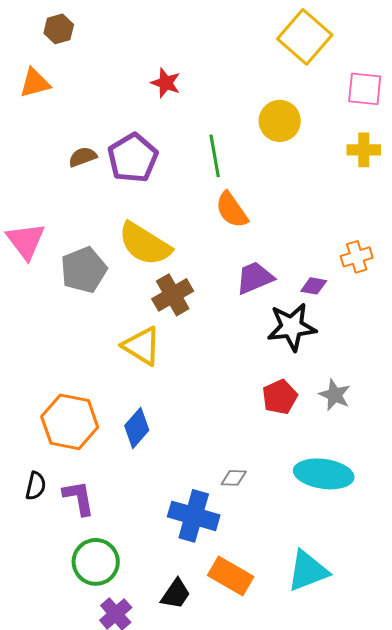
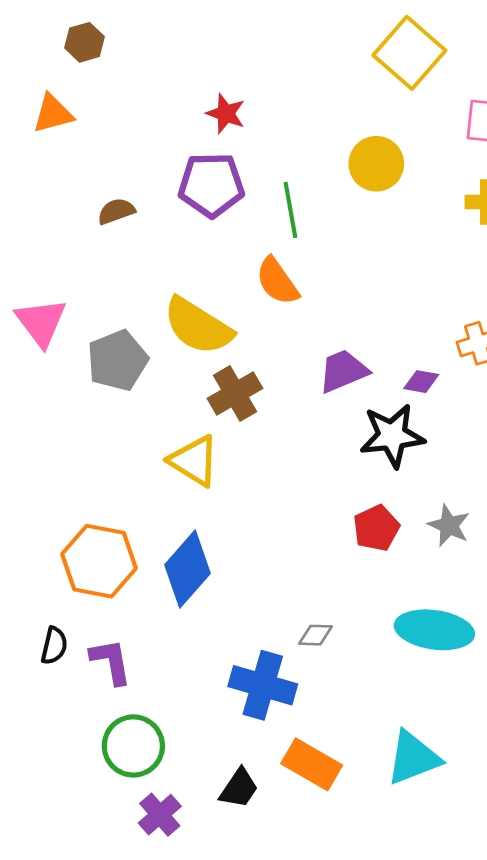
purple pentagon: (133, 158) -> (211, 185), moved, turned 30
orange semicircle: (232, 210) -> (277, 281), moved
blue diamond: (137, 428) -> (187, 569), size x1.4

